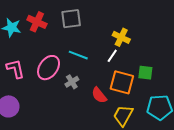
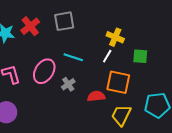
red cross: (37, 22) -> (30, 26), turned 30
green square: (145, 73) -> (140, 56), moved
red semicircle: (99, 95) -> (96, 96), turned 126

